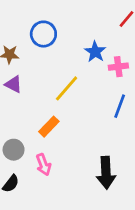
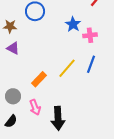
yellow line: (67, 88) -> (67, 68), moved
black arrow: (106, 173) -> (58, 118), moved

